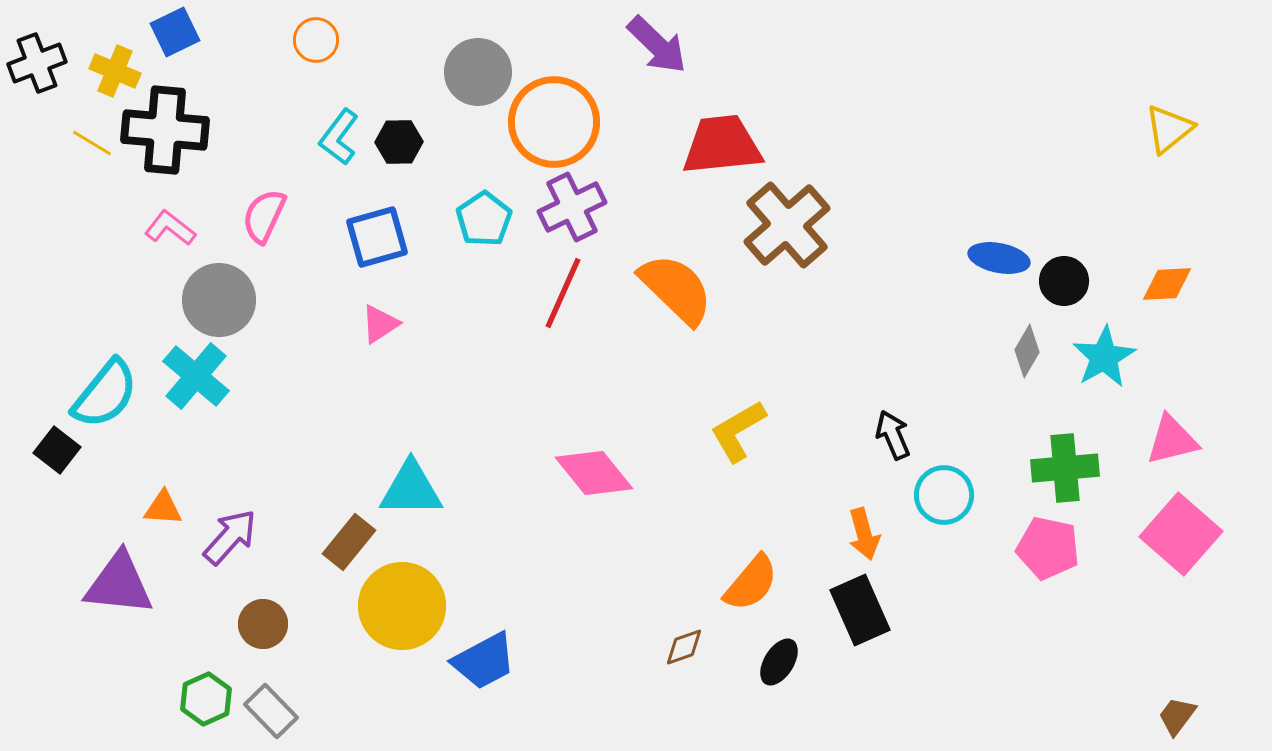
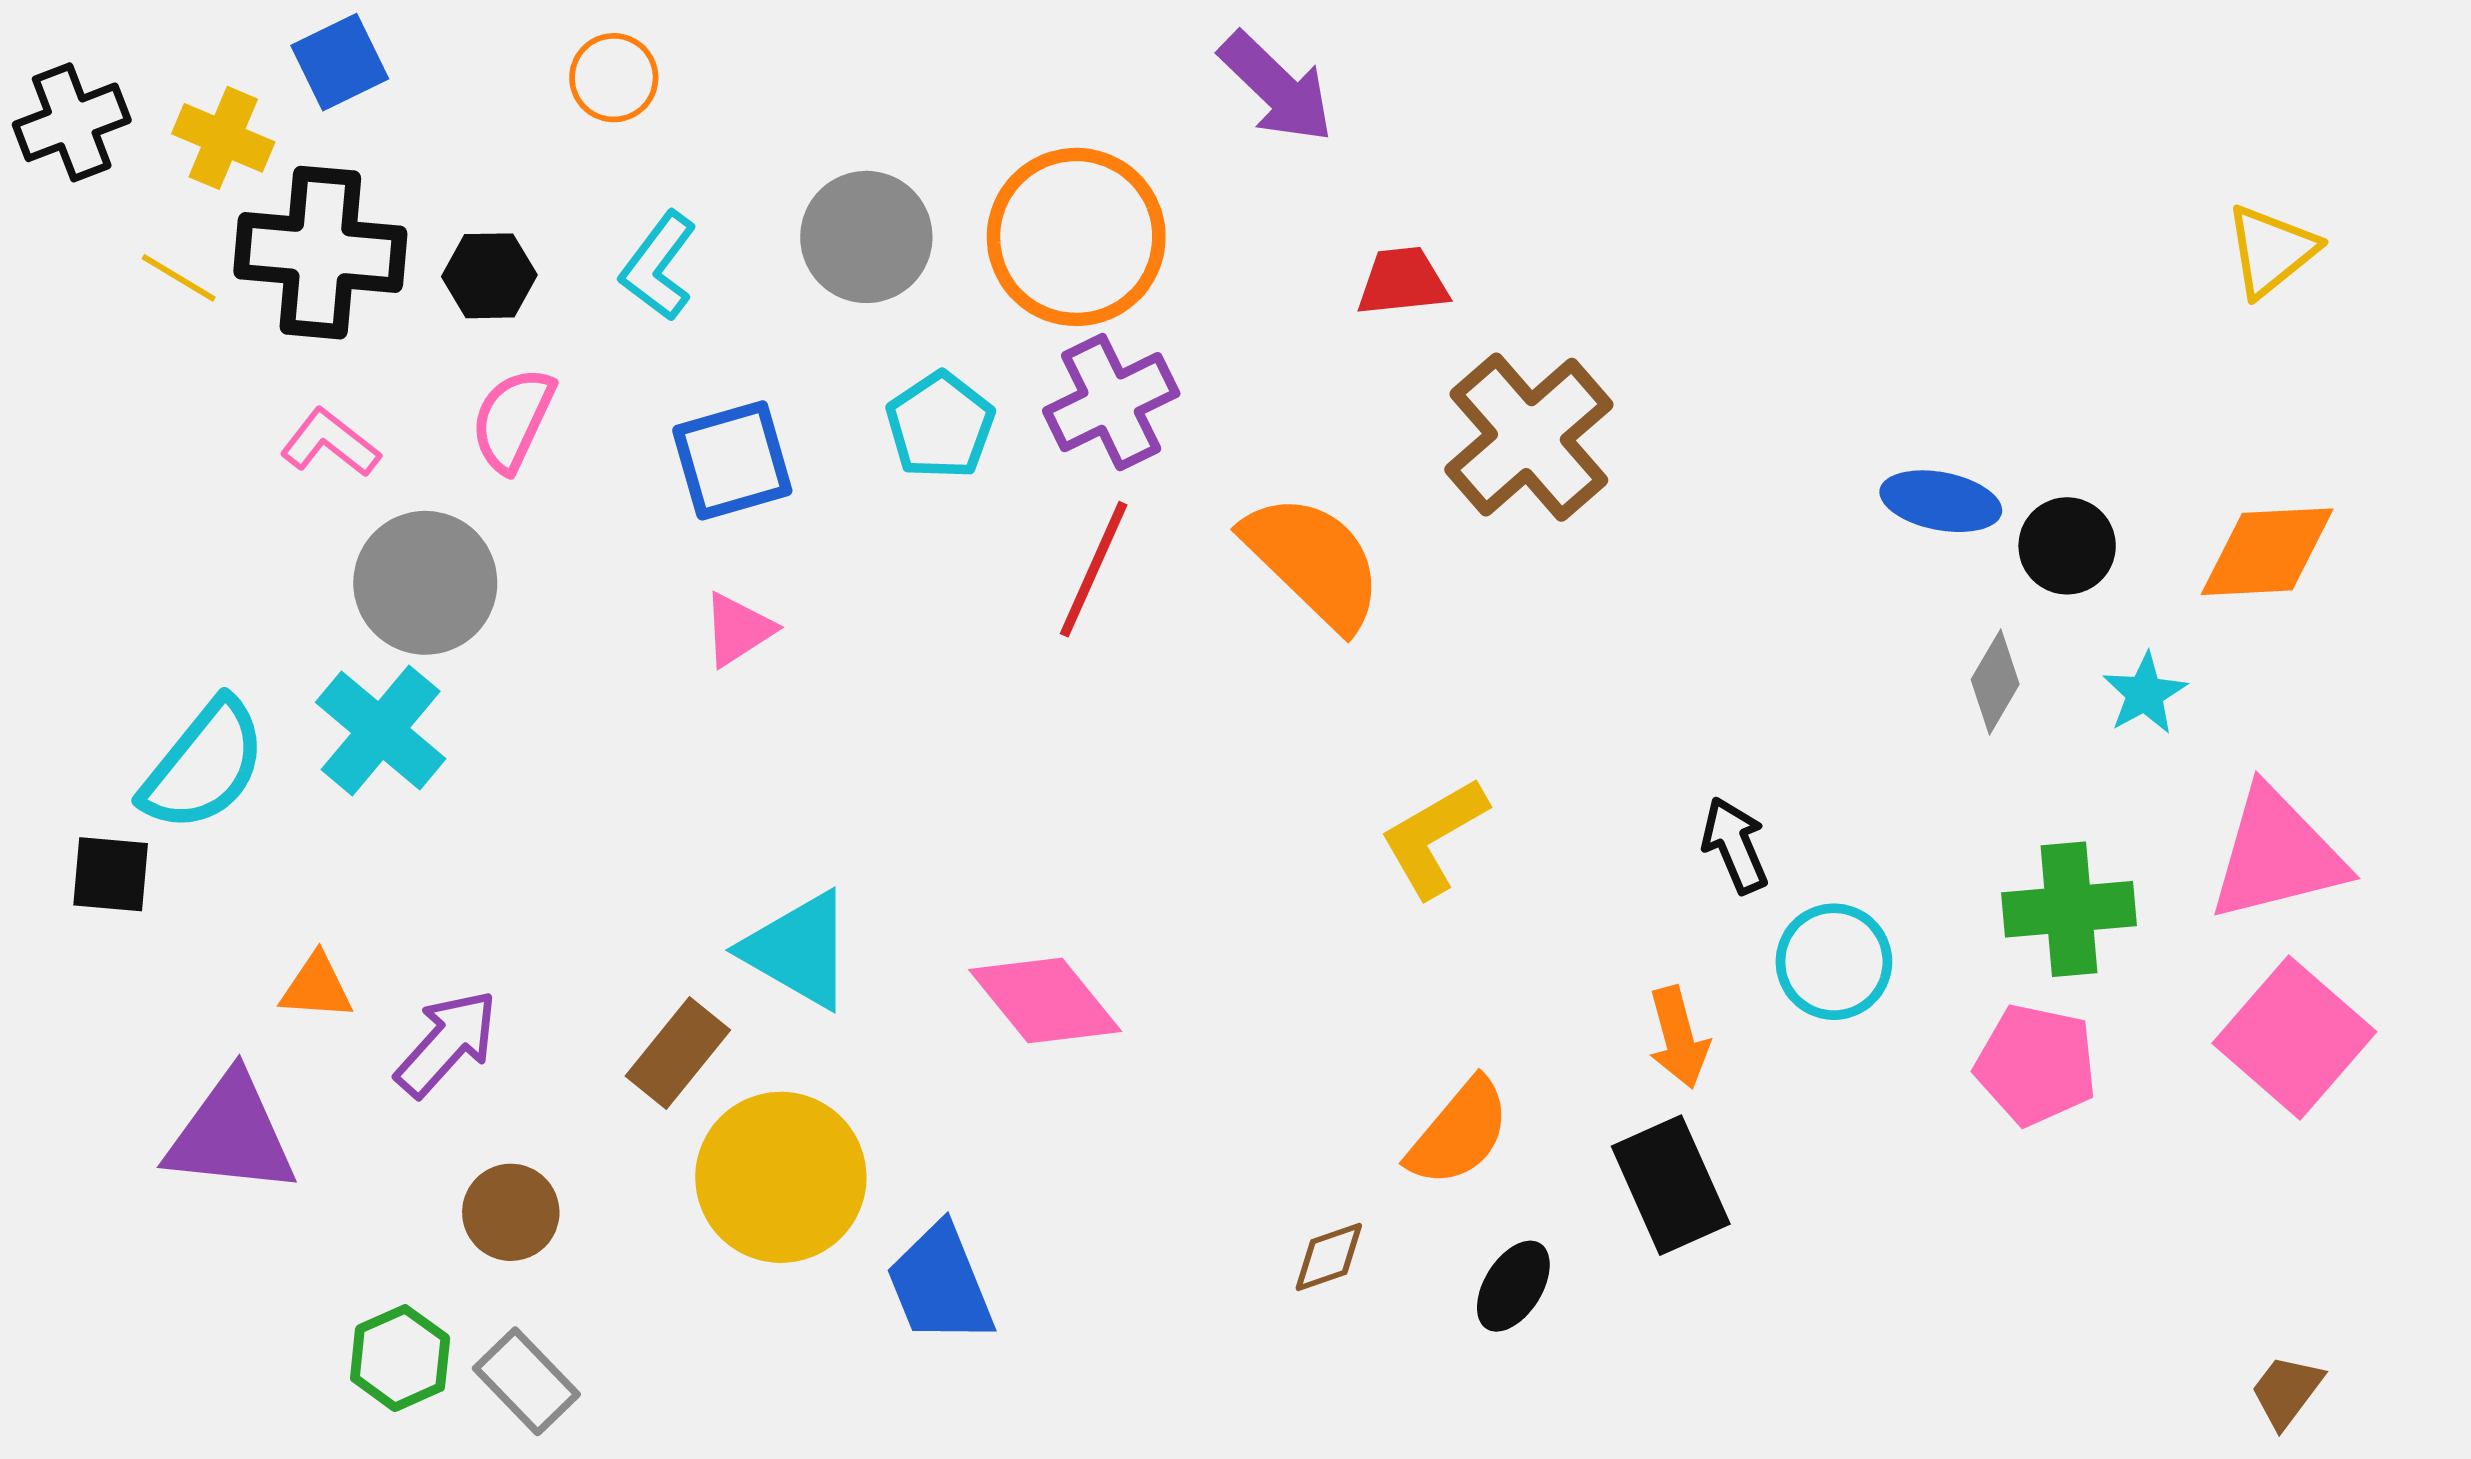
gray circle: (478, 72) -> (866, 237), moved
black hexagon: (399, 142) -> (489, 276), moved
red trapezoid: (722, 145) -> (1403, 282), size x0.6
orange diamond: (1167, 284) -> (2267, 552), size x1.4
cyan star: (1104, 357) -> (2145, 694), size x0.7
pink triangle: (1172, 440) -> (2277, 855), size x1.4
black square: (57, 450) -> (111, 874), turned -33
pink diamond: (594, 473) -> (1045, 1001), moved
cyan triangle: (411, 489) -> (798, 950), turned 30
blue trapezoid: (484, 661) -> (940, 1284), turned 96

